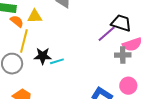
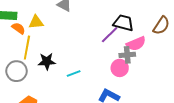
cyan line: (57, 61) -> (74, 73), moved
pink circle: (128, 86) -> (120, 68), moved

